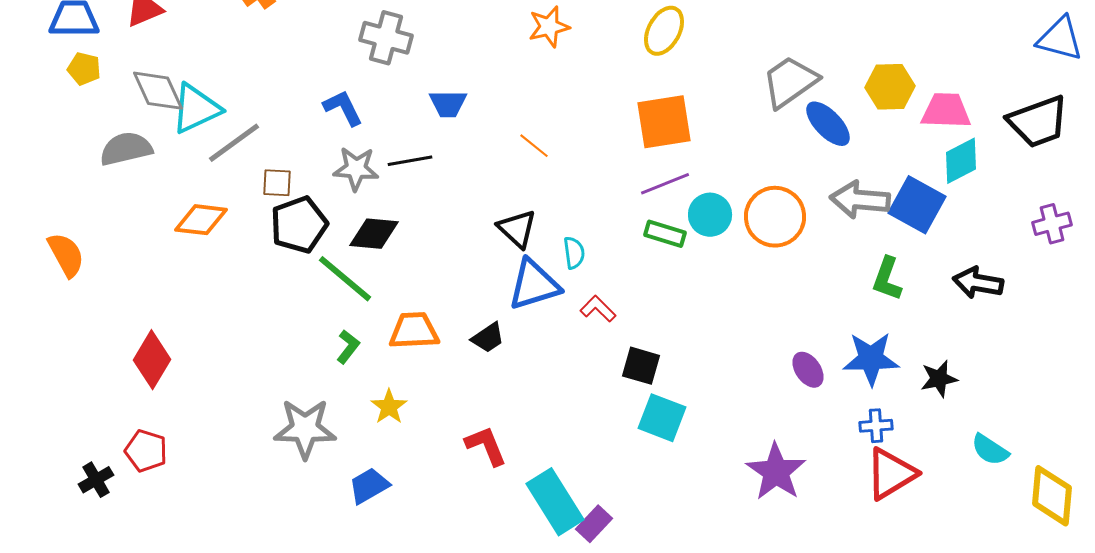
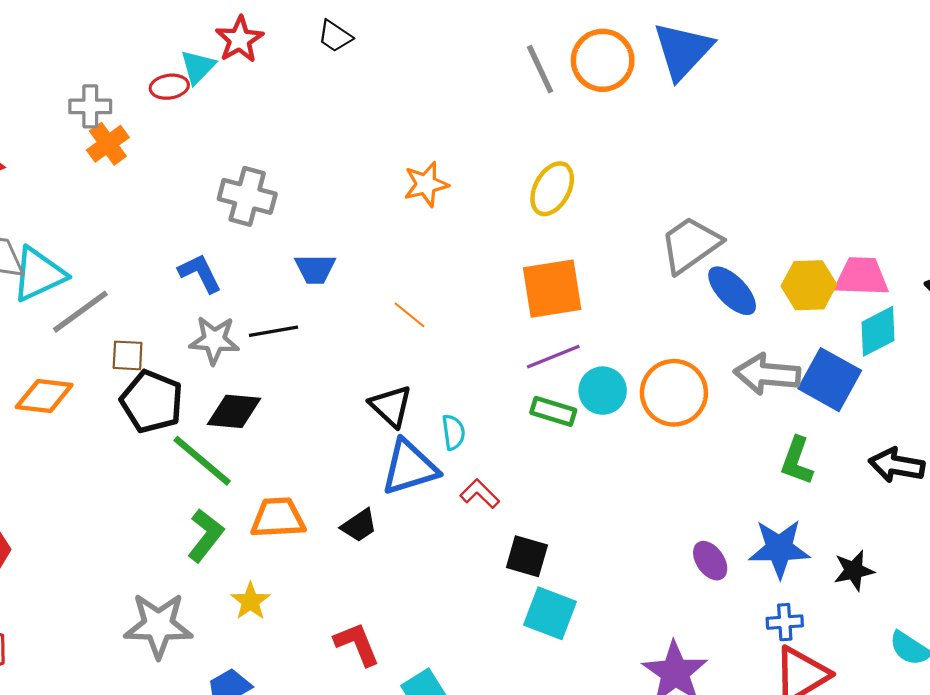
yellow hexagon: (890, 87) -> (809, 285), moved
black pentagon: (299, 225) -> (152, 402), turned -30
green L-shape: (348, 347) -> (205, 535), size x1.4

